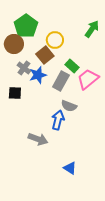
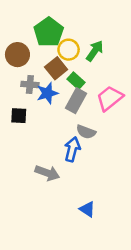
green pentagon: (26, 26) -> (49, 32), moved
green arrow: (92, 29) -> (95, 51), moved
green rectangle: (72, 66) -> (76, 81), moved
gray cross: (24, 68) -> (30, 84), turned -32

